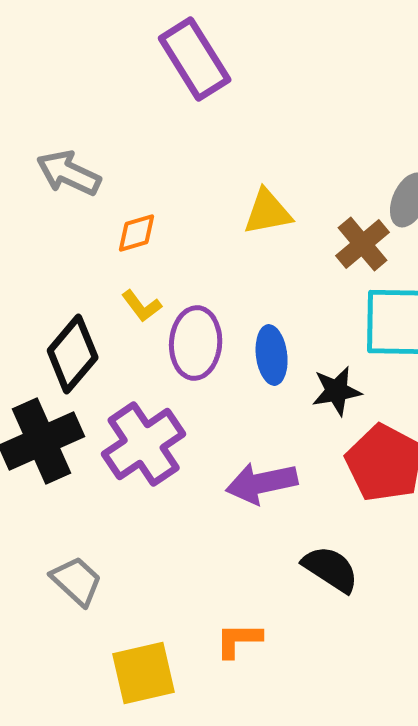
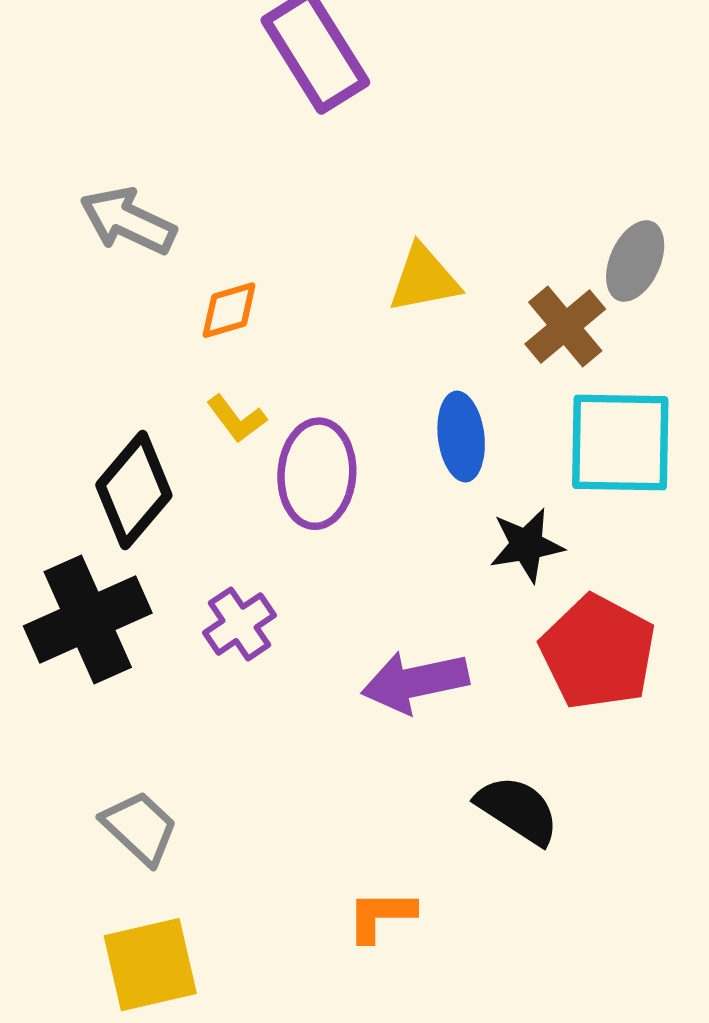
blue ellipse: (272, 355) -> (461, 437), moved
purple cross: (144, 444) -> (239, 624), size x0.6
yellow square: (144, 673) -> (150, 965), moved

